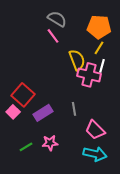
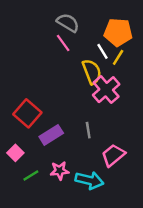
white line: (102, 66) -> (103, 51), moved, turned -48
pink cross: (89, 75) -> (106, 90), turned 35
pink square: (13, 112) -> (15, 153), moved
pink trapezoid: (95, 130) -> (113, 155), turned 95
cyan arrow: (95, 154) -> (89, 180), moved

